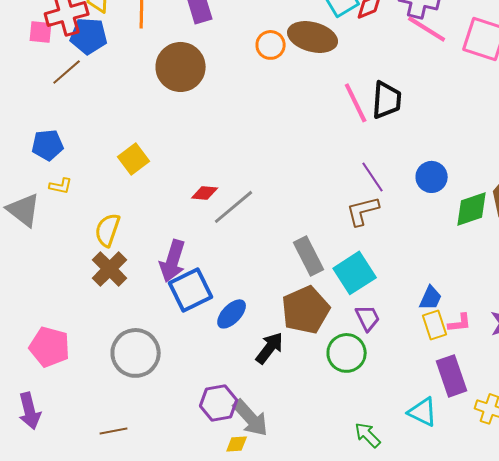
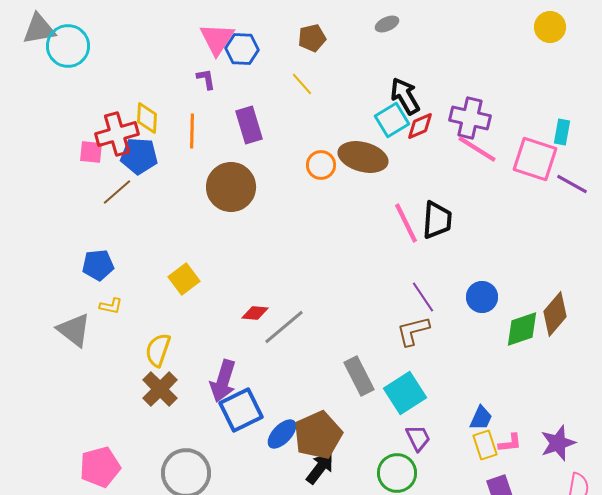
brown pentagon: (306, 310) -> (318, 435), moved
pink pentagon: (50, 347) -> (100, 467), turned -30

